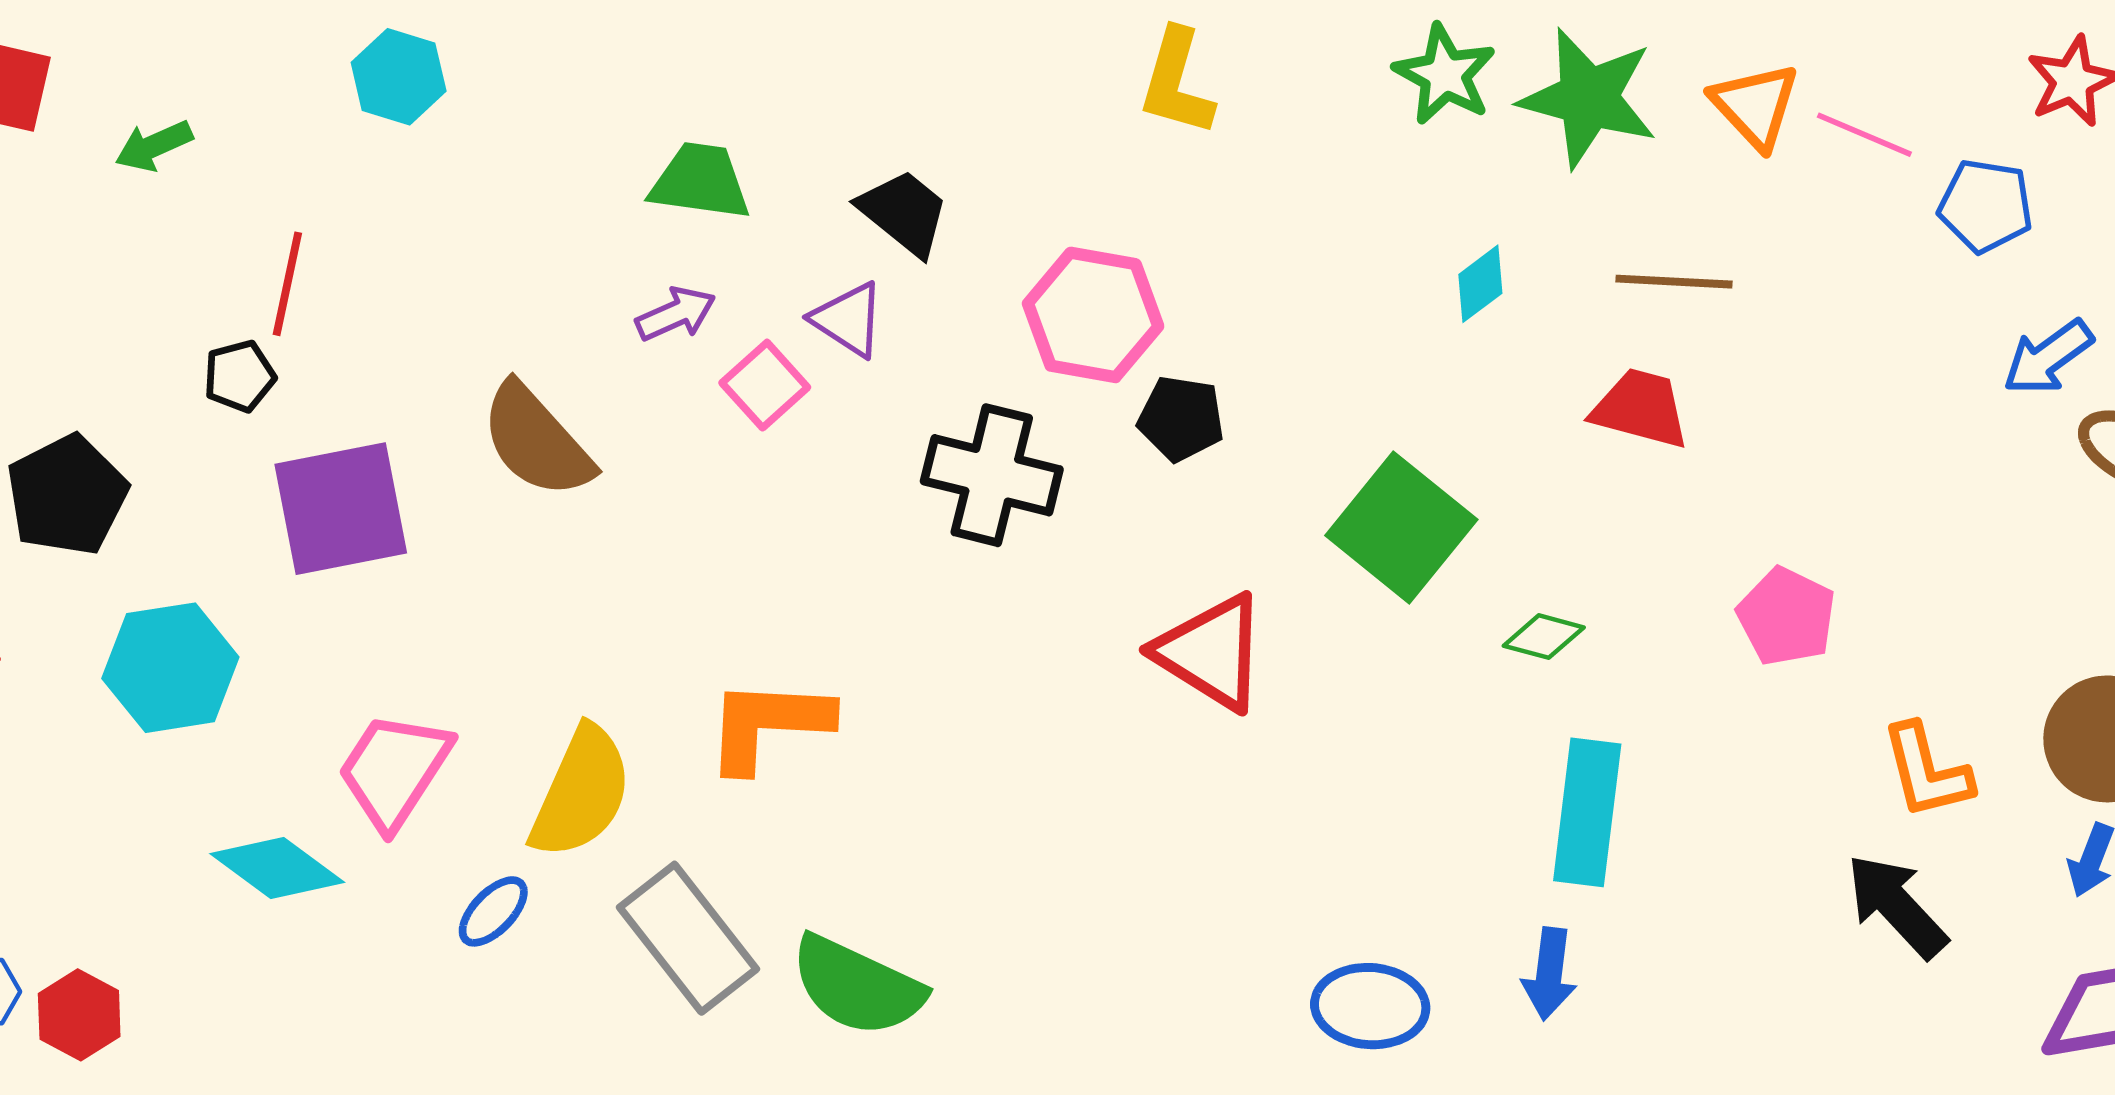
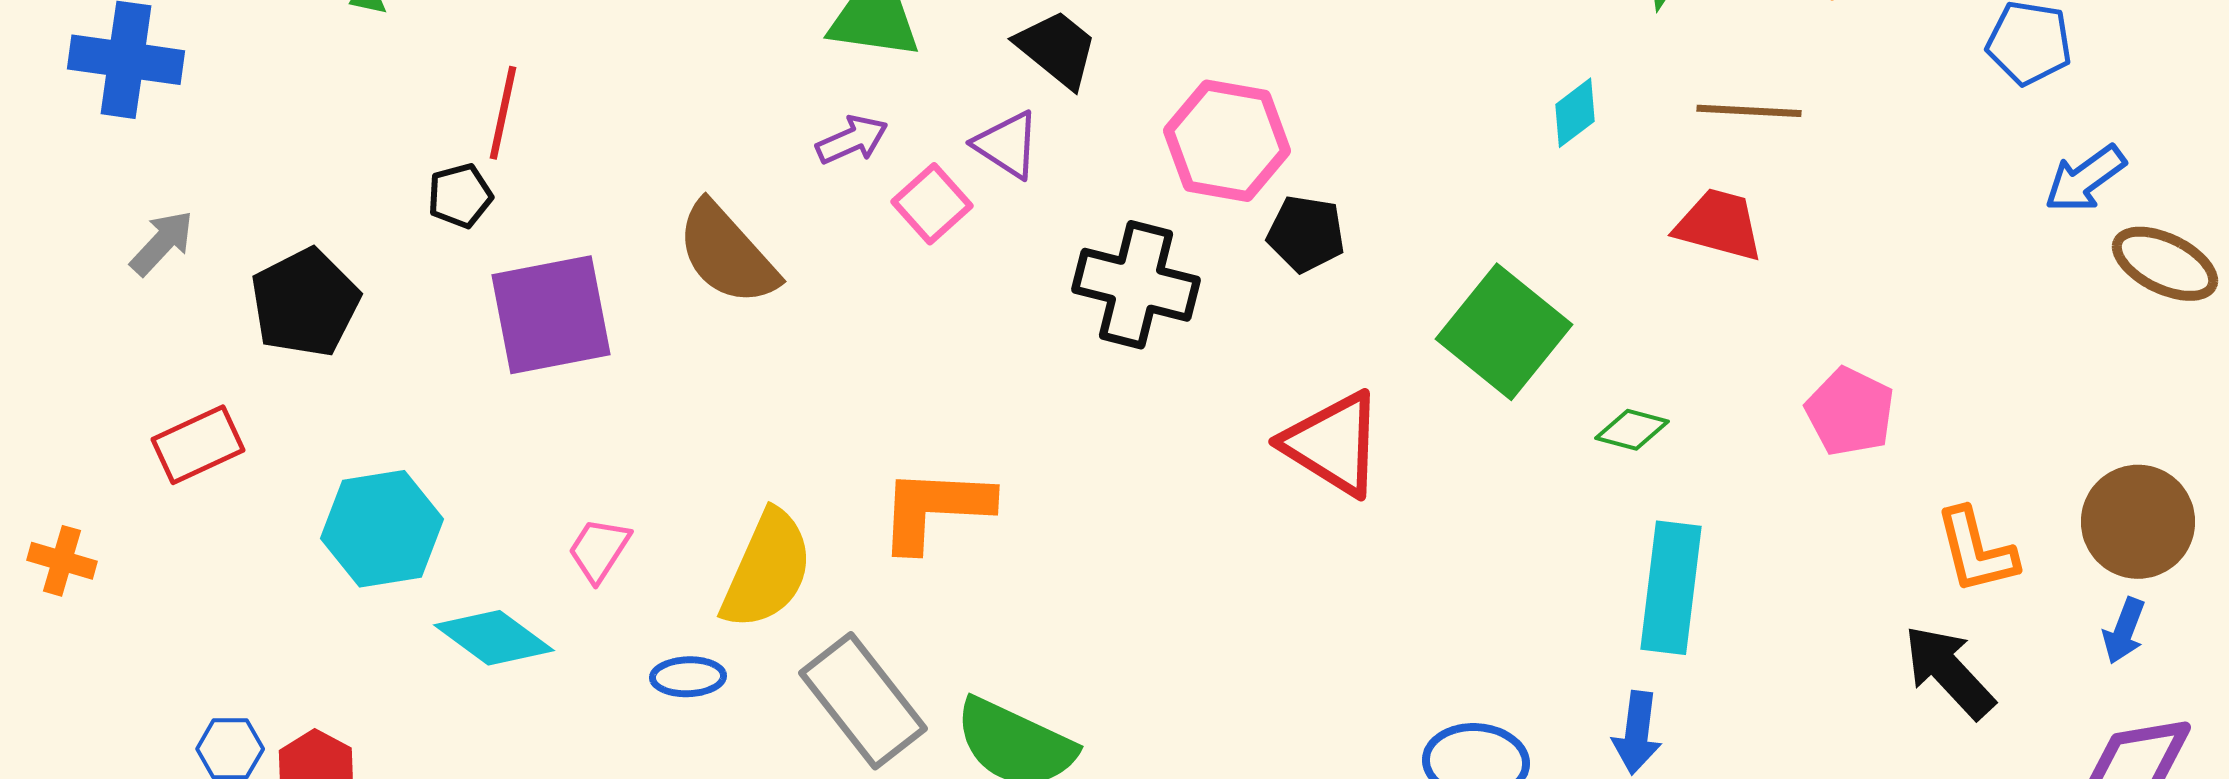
cyan hexagon: (170, 668) -> (382, 529), moved
pink trapezoid: (394, 770) -> (599, 550), size x0.6
blue ellipse: (493, 911) -> (688, 677), turned 44

